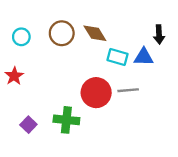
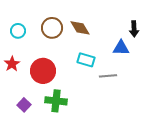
cyan rectangle: (117, 57) -> (86, 60), moved
red circle: (96, 93) -> (43, 71), moved

